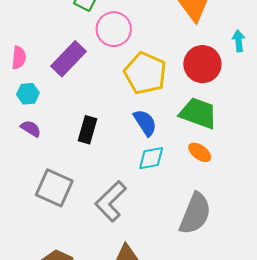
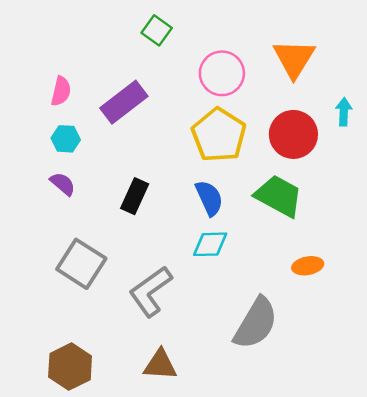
pink circle: (114, 29) -> (222, 73), moved
orange ellipse: (200, 152) -> (308, 266), moved, turned -55

